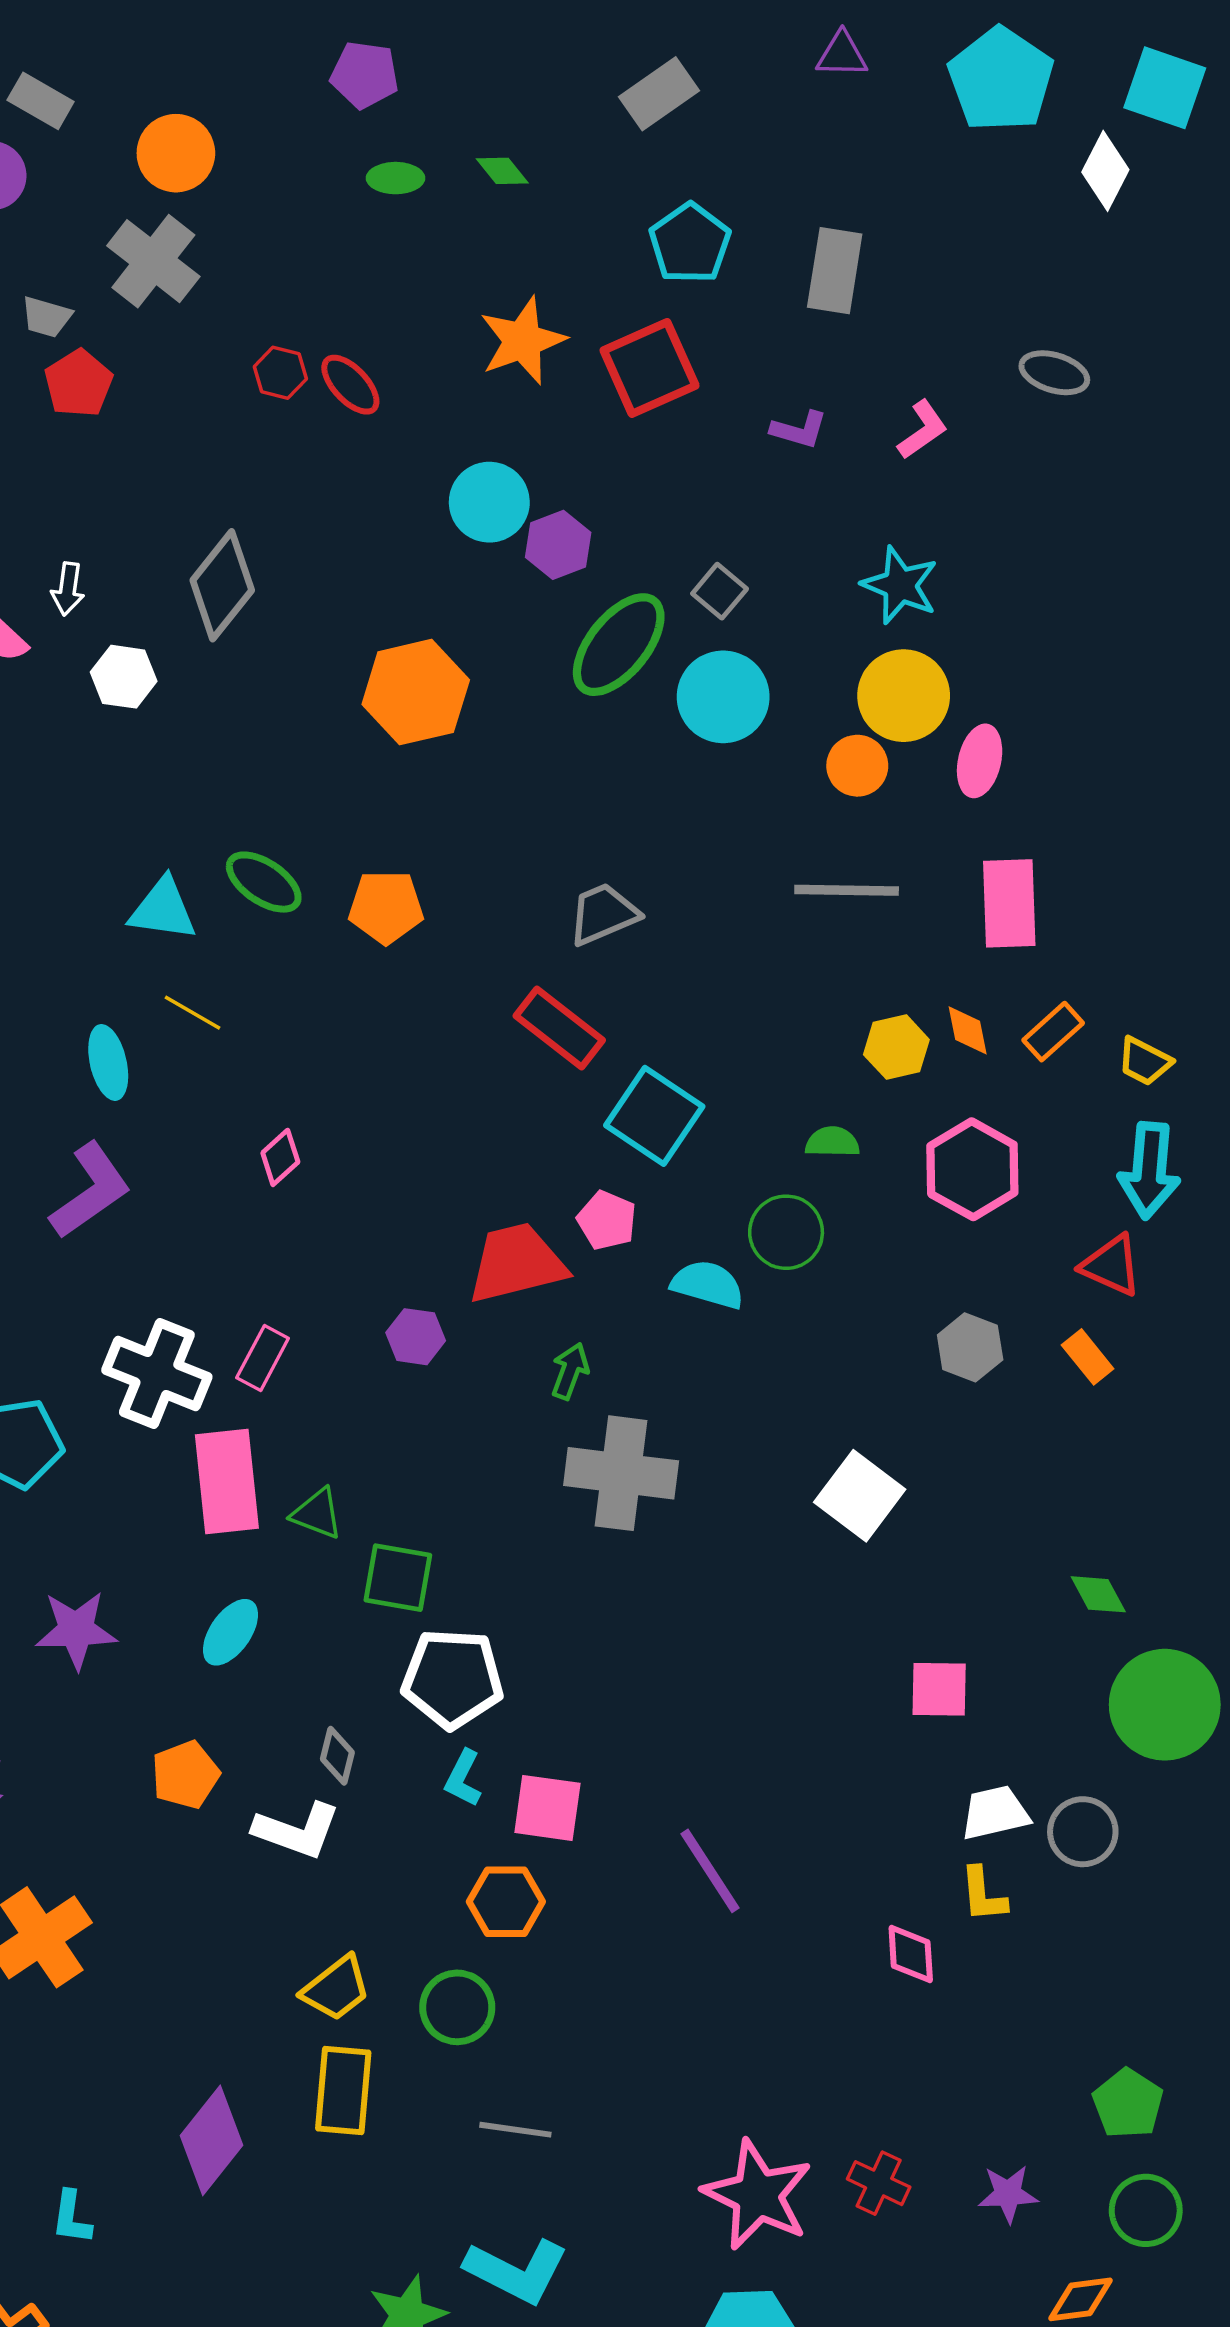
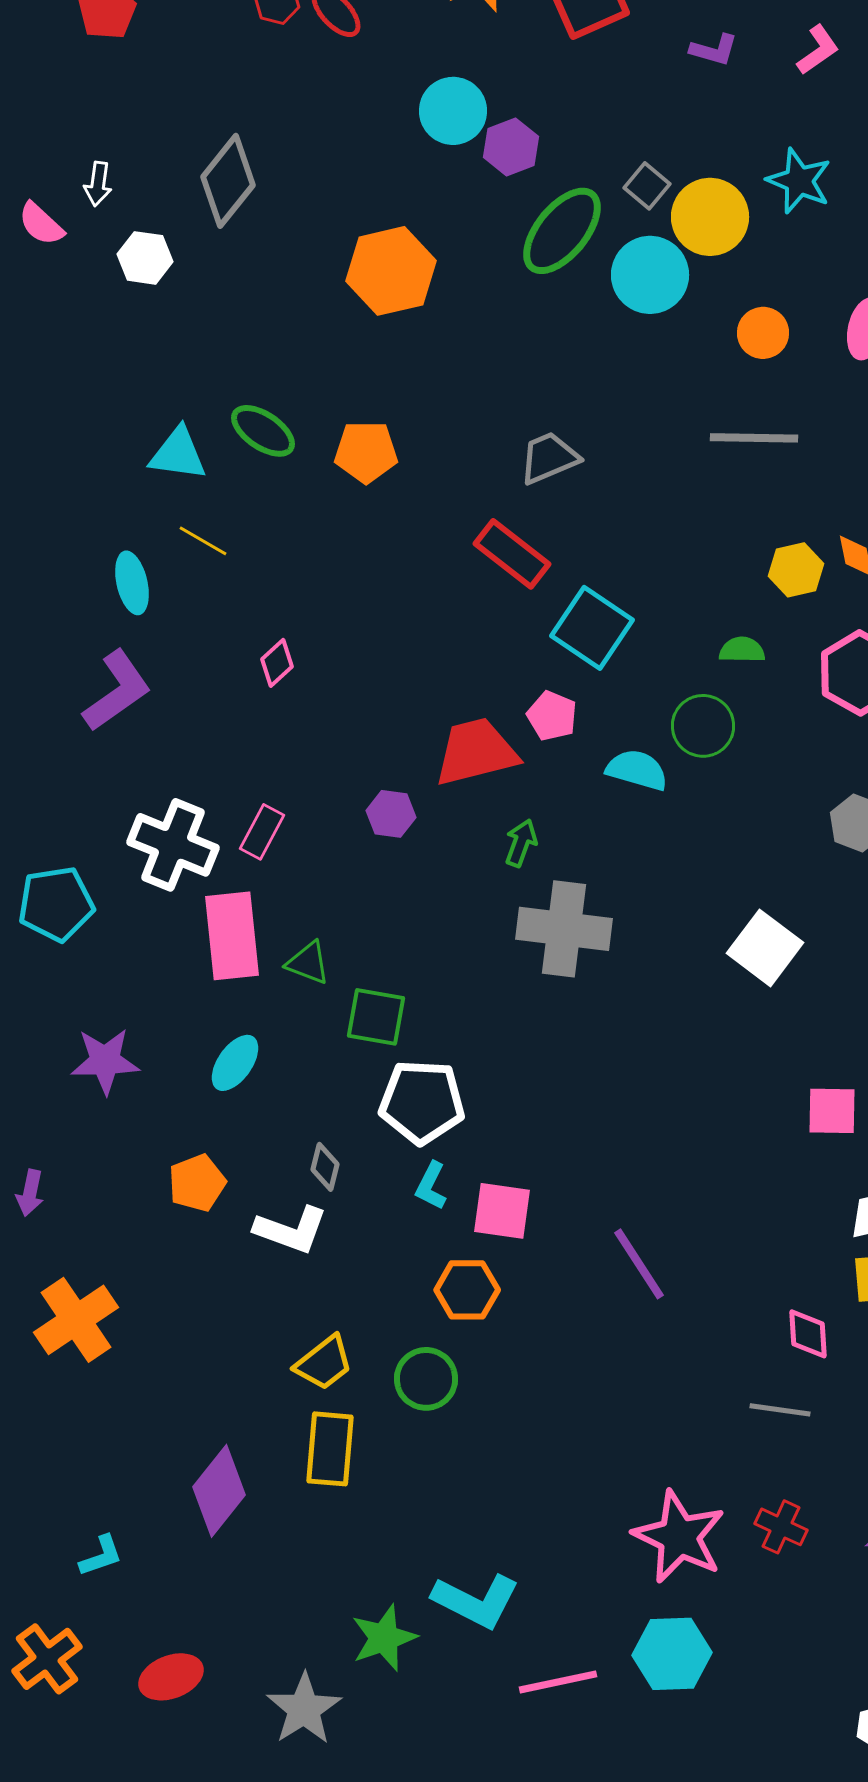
yellow circle: (904, 696) -> (710, 217), moved
gray line: (515, 2130) -> (780, 1410), moved
cyan L-shape: (71, 2218) -> (101, 1556), turned -117

